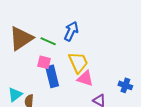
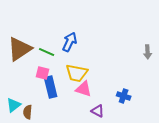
yellow trapezoid: (78, 62) -> (77, 73), turned 125

